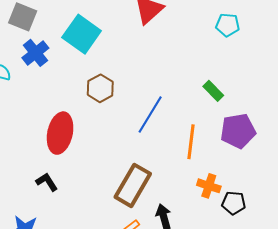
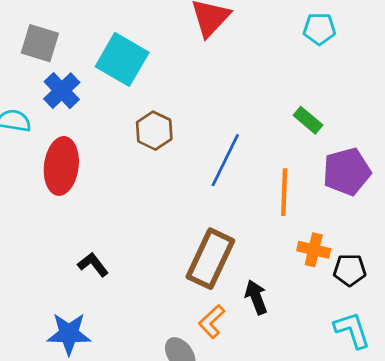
red ellipse: (60, 133) -> (61, 166), moved

